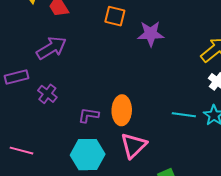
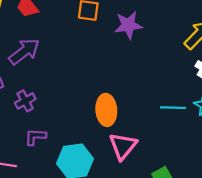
purple cross: (47, 94) -> (25, 101), turned 30
purple L-shape: (89, 115) -> (35, 137), moved

